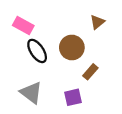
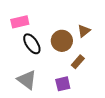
brown triangle: (97, 22) -> (84, 31), moved
pink rectangle: (23, 25) -> (20, 22), turned -42

